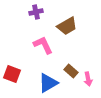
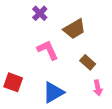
purple cross: (36, 12) -> (40, 13), turned -32
brown rectangle: (71, 71) -> (88, 62), moved

